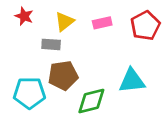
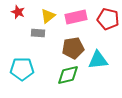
pink rectangle: (102, 23) -> (76, 17), size x1.5
red pentagon: (145, 26) -> (108, 19), turned -30
brown pentagon: (63, 75) -> (73, 48), moved

